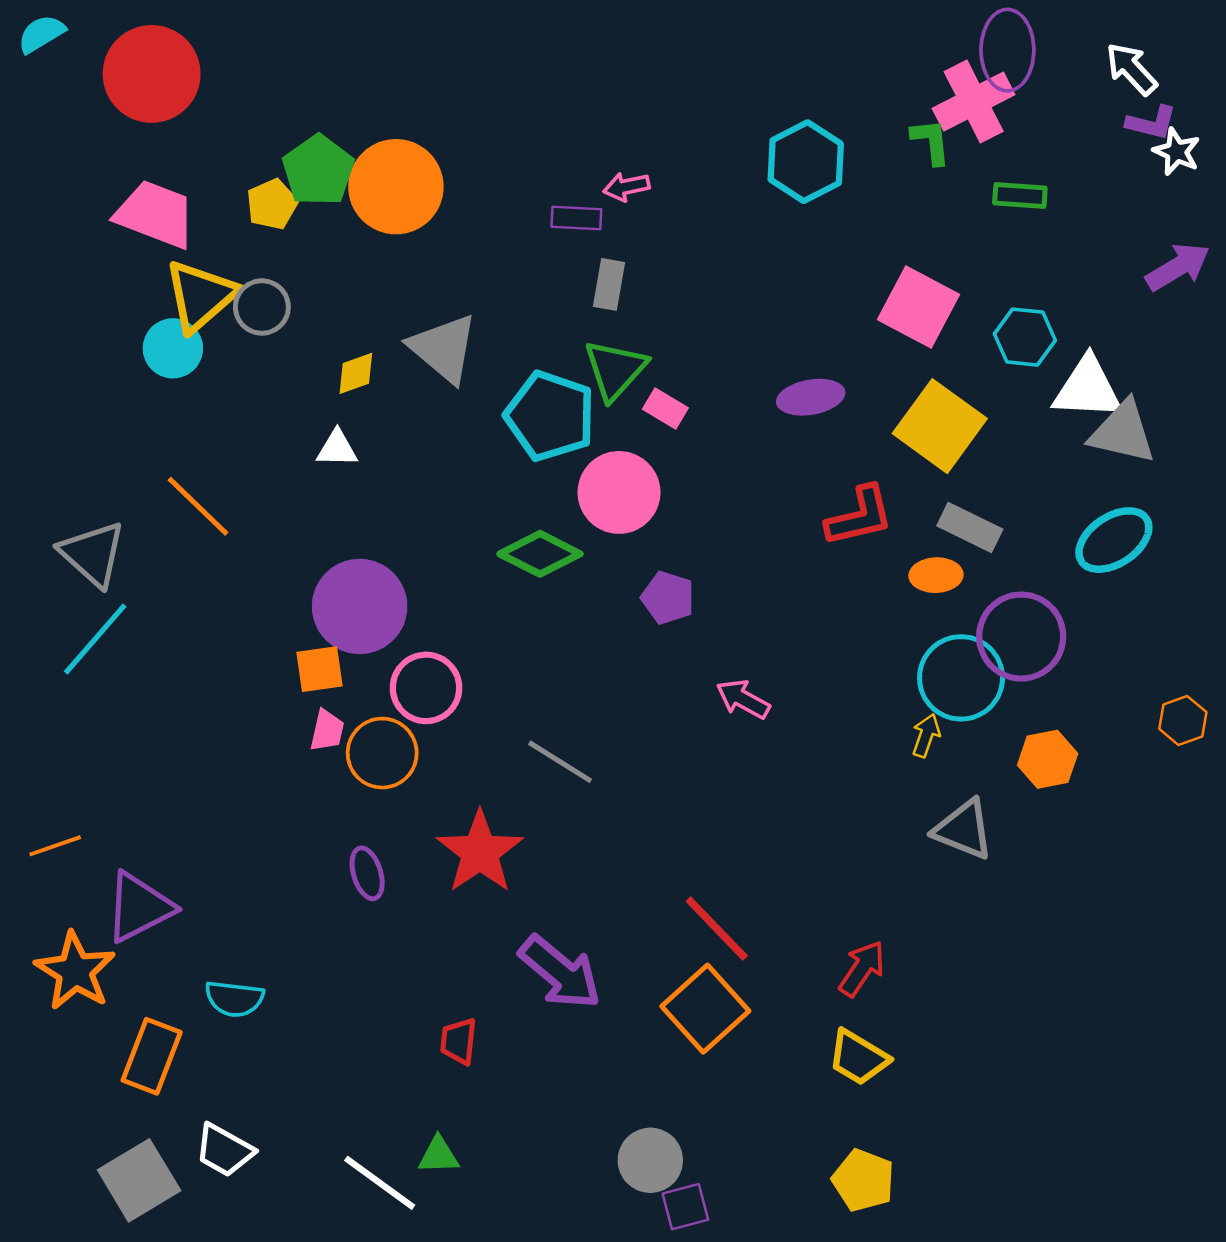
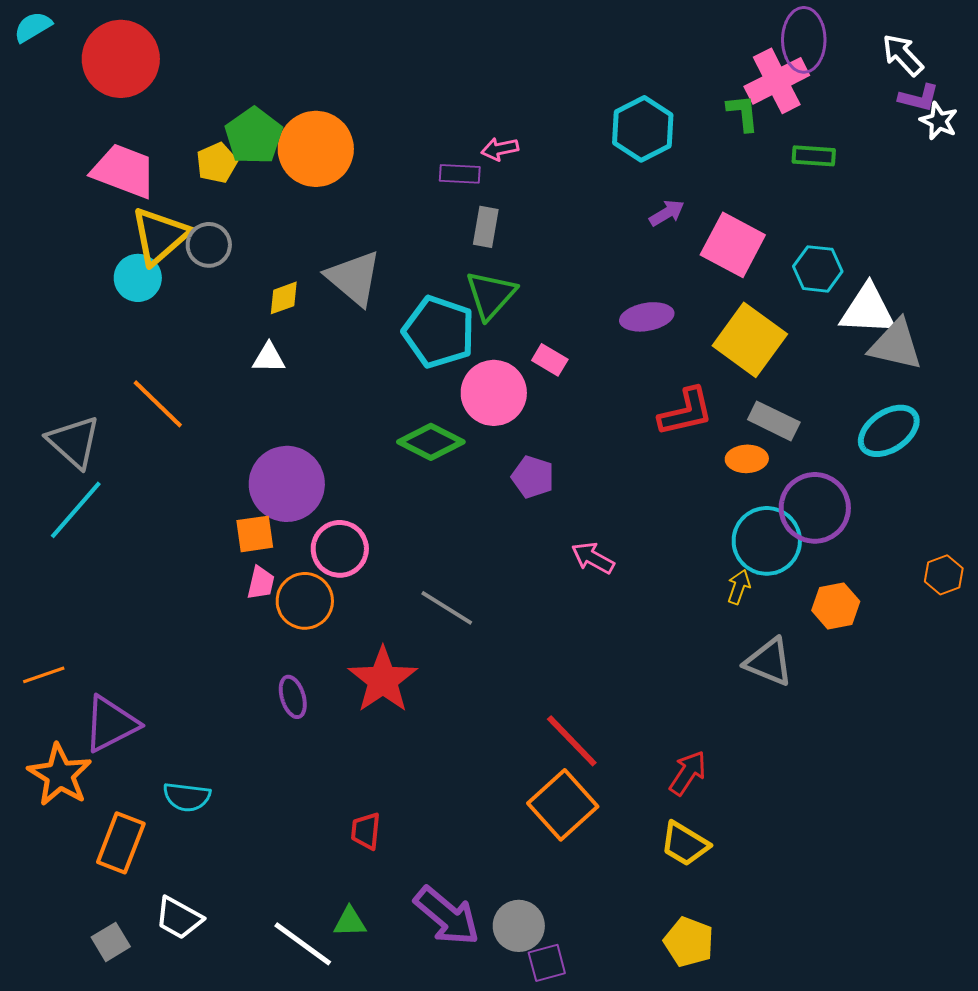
purple arrow: (1178, 267) -> (667, 213), moved, size x0.7
pink rectangle: (665, 408) -> (550, 360), moved
purple arrow: (560, 972) -> (447, 916), moved
gray square: (139, 1180) -> (111, 942), size x0.6

